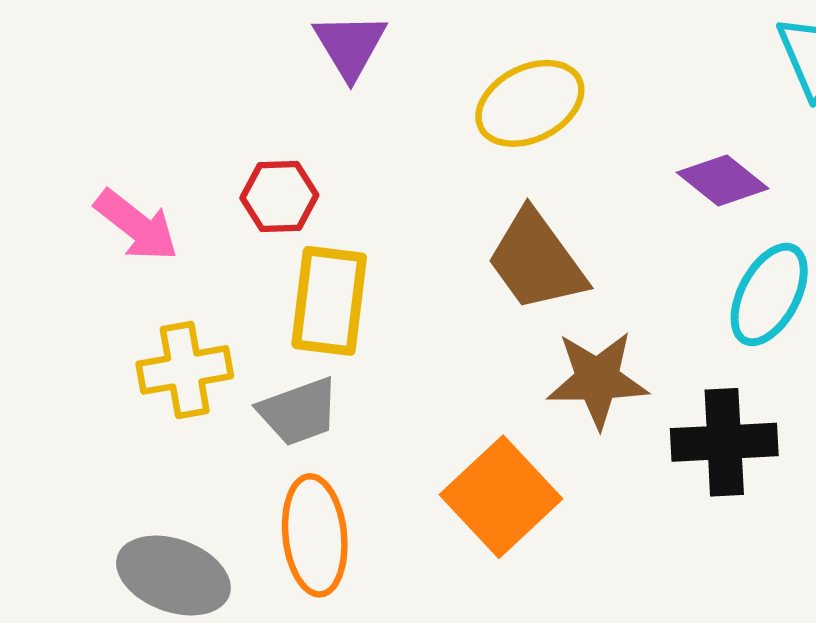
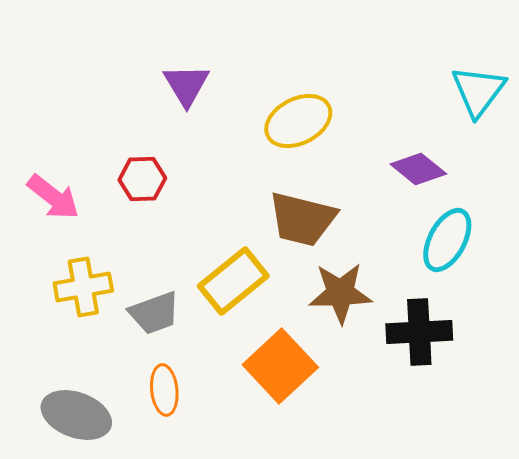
brown trapezoid: (536, 261) -> (302, 219), turned -40
yellow rectangle: (329, 301) -> (233, 281), moved, turned 44
orange ellipse: (315, 535) -> (164, 390), size x0.7

